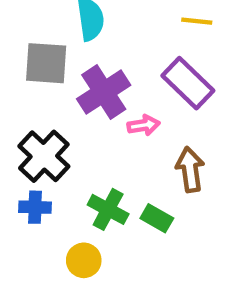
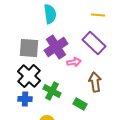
gray square: (46, 63) -> (29, 48), moved
green cross: (108, 209) -> (52, 91), moved

